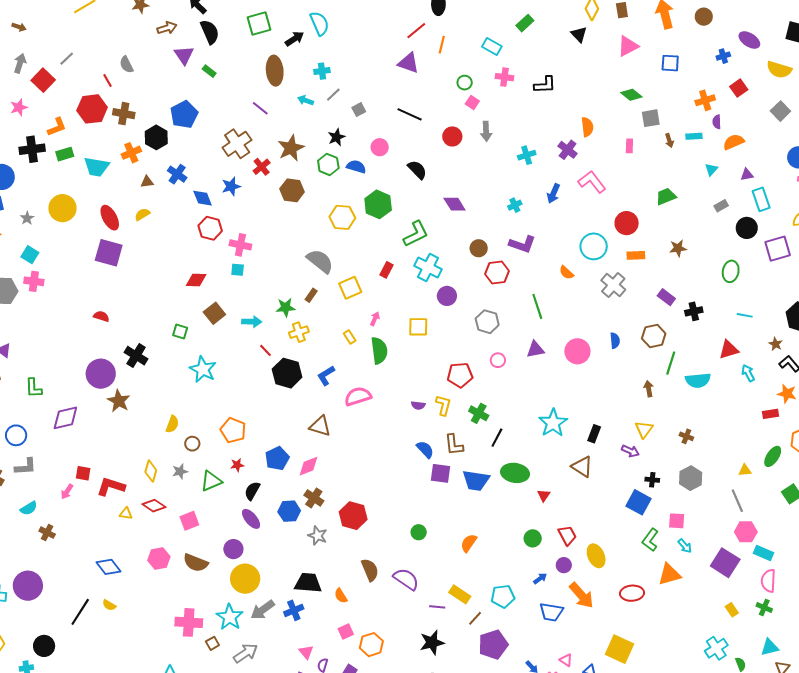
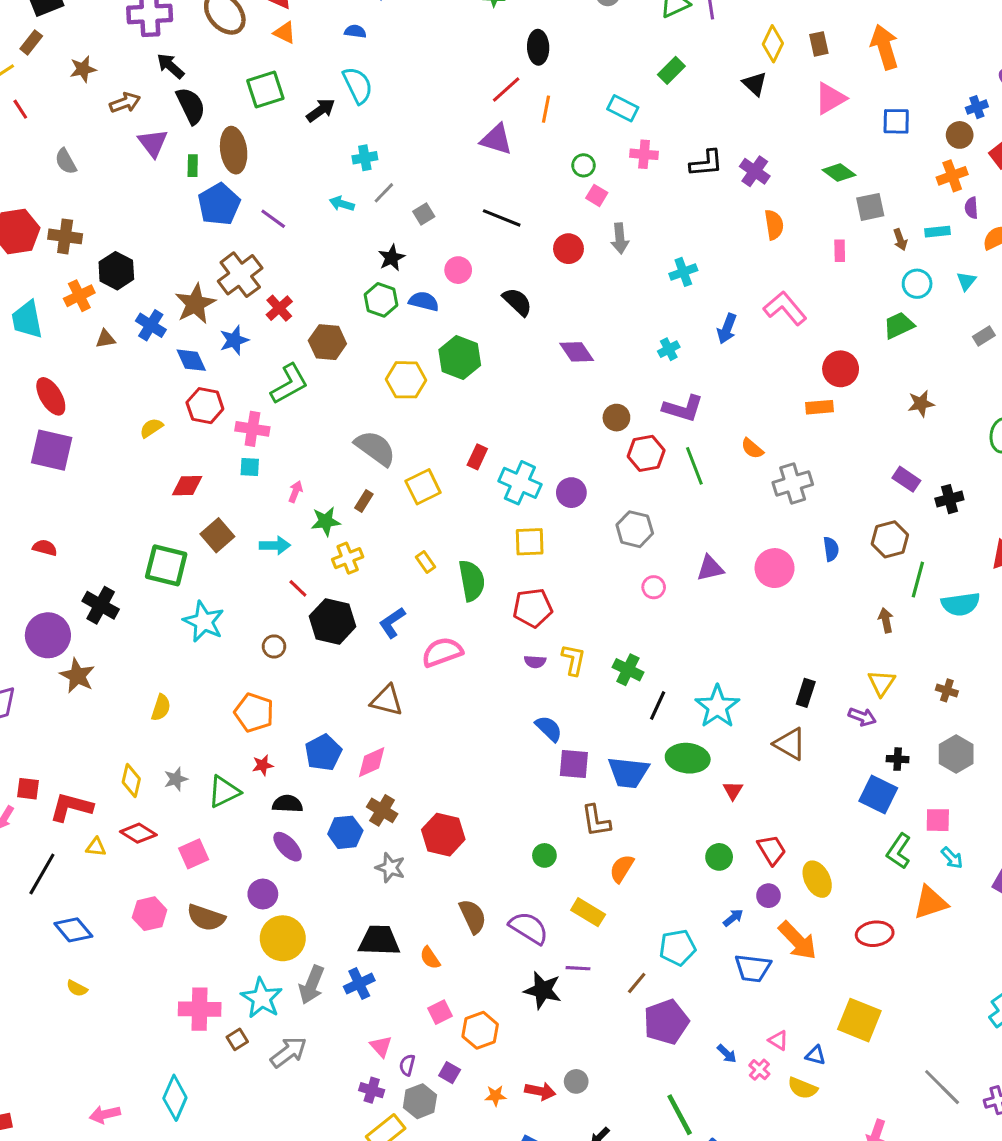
brown circle: (704, 17) -> (960, 135), moved
green rectangle: (209, 71) -> (193, 166), turned 56
brown ellipse: (275, 71) -> (234, 150), moved
red line: (107, 80) -> (20, 109), moved
blue pentagon: (184, 115) -> (219, 204), moved
brown star: (291, 148) -> (195, 304), moved
purple cross: (568, 150) -> (755, 171), moved
cyan trapezoid: (96, 167) -> (27, 320), turned 72
yellow semicircle: (142, 214) -> (151, 428), moved
green L-shape: (416, 234) -> (289, 384), moved
cyan circle: (594, 246) -> (917, 284), moved, size x0.7
orange rectangle: (636, 255) -> (820, 407), moved
cyan cross: (428, 268) -> (520, 483), moved
gray cross: (613, 285) -> (793, 483), moved, turned 35
green line: (537, 306) -> (694, 466), moved
pink arrow: (375, 319) -> (296, 492), moved
green square: (180, 331) -> (166, 565), size x1.8
red pentagon: (460, 375) -> (533, 608), moved
cyan star: (553, 423) -> (717, 707), moved
brown circle: (192, 444) -> (274, 646), moved
brown L-shape: (454, 445) -> (596, 821), moved
black semicircle: (252, 491) -> (288, 804), turned 66
yellow rectangle: (460, 594) -> (588, 912), moved
gray arrow: (263, 610) -> (312, 985), turned -30
black line: (80, 612) -> (42, 874), moved
black star: (432, 643) -> (543, 990), moved, turned 30

